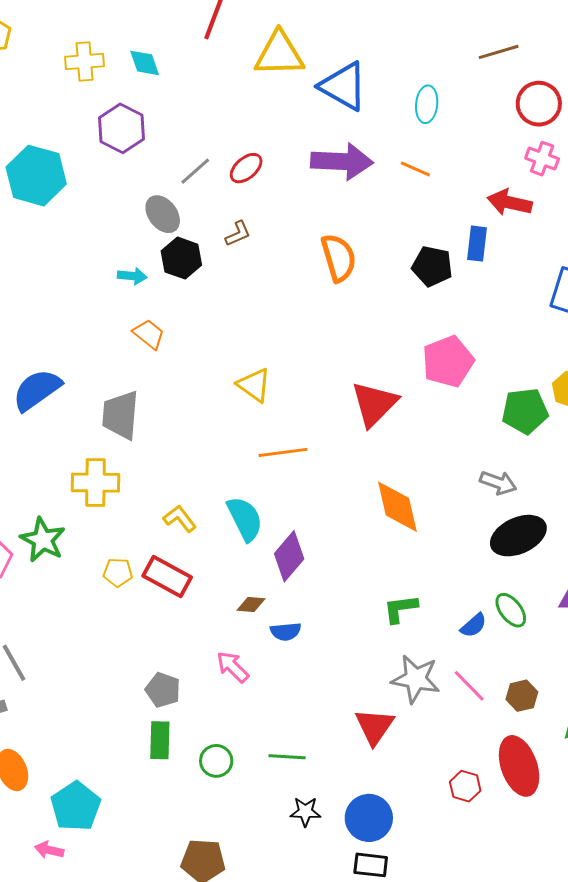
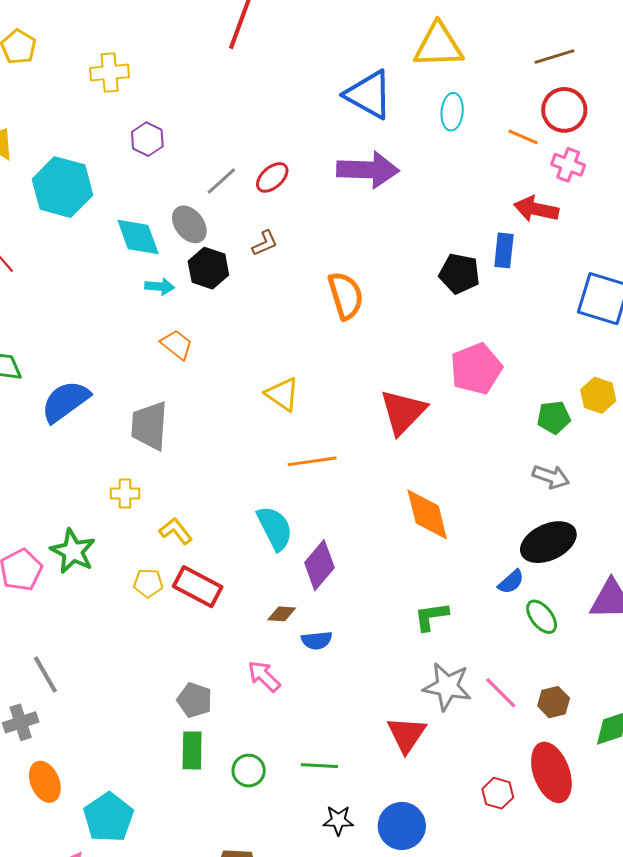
brown line: (499, 52) -> (555, 56), moved
yellow triangle: (279, 54) -> (438, 46), moved
cyan diamond: (145, 63) -> (138, 237), moved, size x1.4
purple hexagon: (122, 128) -> (147, 139), size x0.7
orange line: (415, 169) -> (523, 137), moved
orange semicircle: (339, 258) -> (346, 296), moved
green pentagon: (525, 411) -> (554, 417), size x0.7
yellow cross: (95, 483) -> (125, 493), size x0.6
gray arrow: (498, 483) -> (551, 477), moved
yellow L-shape: (180, 519) -> (176, 531), moved
blue semicircle: (474, 625) -> (511, 582), moved

